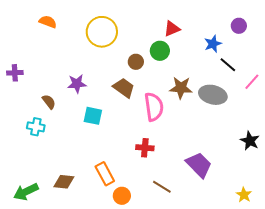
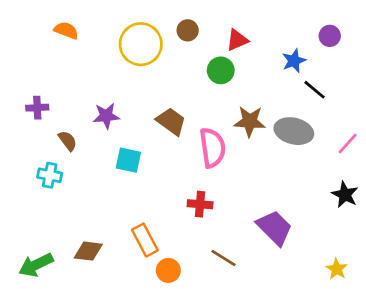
brown circle: (136, 62) -> (188, 30), moved
purple cross: (15, 73) -> (37, 108), moved
pink line: (252, 82) -> (348, 143), moved

